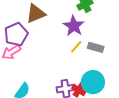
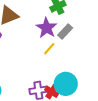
gray rectangle: (96, 47) -> (65, 32), moved, turned -63

